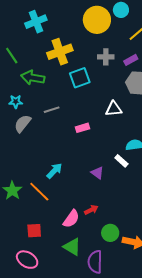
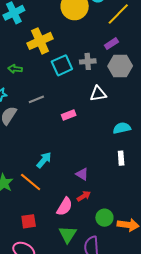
gray cross: (106, 57) -> (88, 61), moved
green arrow: (33, 78) -> (15, 69), size x0.6
white rectangle: (121, 161) -> (121, 158), moved, turned 48
purple triangle: (97, 173) -> (82, 174), moved
green triangle: (72, 247) -> (68, 234), turned 36

